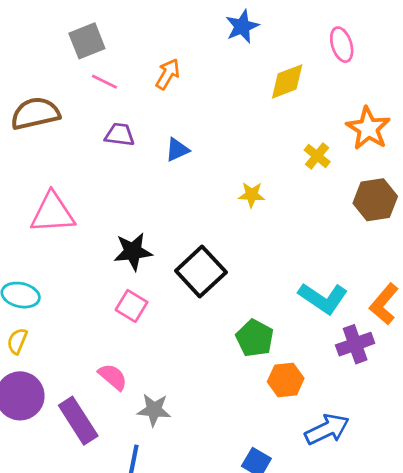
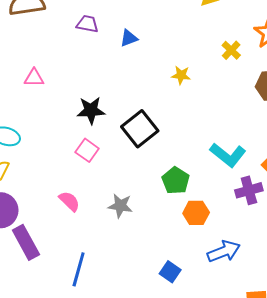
pink triangle: (53, 213) -> (34, 78), size x0.6
gray star: (154, 410) -> (120, 206), moved
purple rectangle: (78, 421) -> (26, 242), moved

